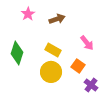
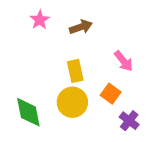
yellow rectangle: (53, 50) -> (75, 71), turned 49
green diamond: (17, 53) -> (28, 112), moved, turned -30

